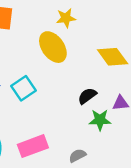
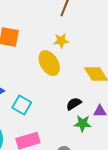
cyan square: (24, 88) -> (22, 105), moved, turned -30

